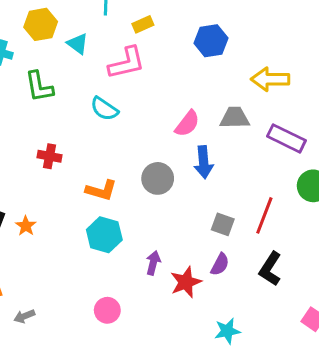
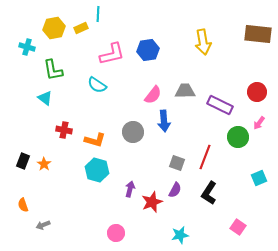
yellow rectangle: (143, 24) -> (81, 28), moved
blue hexagon: (211, 41) -> (148, 50), moved
cyan triangle: (78, 44) -> (45, 98), moved
yellow arrow: (270, 79) -> (203, 42), moved, turned -100
red cross: (50, 156) -> (64, 130), moved
pink circle: (107, 310) -> (116, 233), moved

